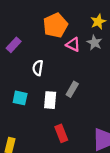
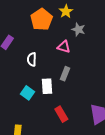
yellow star: (98, 22) -> (66, 11), moved
pink triangle: (73, 44) -> (64, 47), moved
cyan square: (20, 98) -> (27, 93), moved, turned 32

